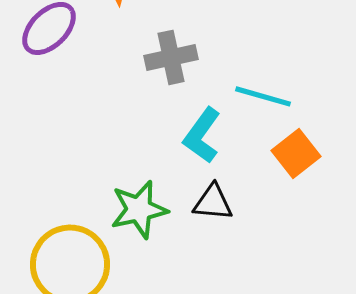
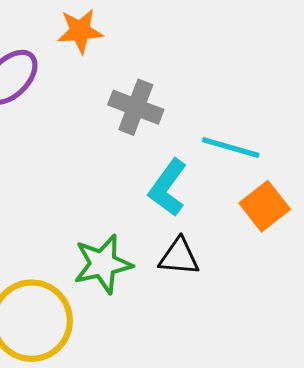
gray cross: (171, 57) -> (136, 107), turned 33

